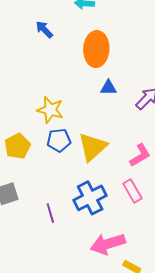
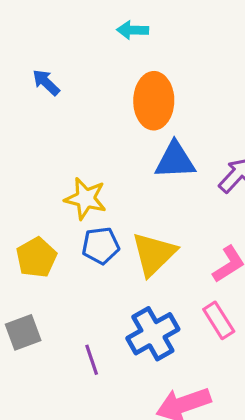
blue arrow: (44, 29) -> (46, 82), moved
blue triangle: (108, 88) -> (175, 160), size x1.6

